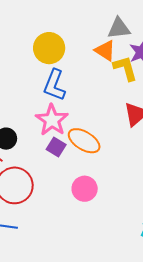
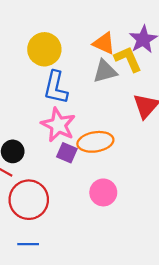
gray triangle: (119, 28) -> (105, 71), moved
orange ellipse: (84, 141) -> (95, 142), turned -32

